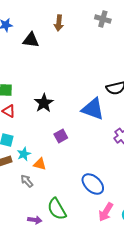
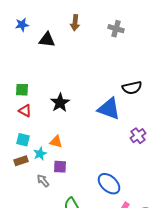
gray cross: (103, 19) -> (116, 29), moved
purple square: (61, 136) -> (60, 167), moved, turned 32
orange triangle: (40, 164) -> (56, 142), moved

